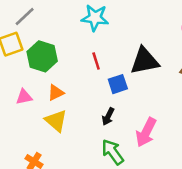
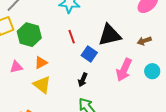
blue square: (118, 84) -> (89, 54), turned -35
pink arrow: (146, 132) -> (124, 70), moved

